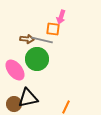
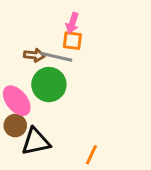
pink arrow: (61, 17) -> (72, 23), moved
brown circle: (14, 104) -> (15, 126), moved

